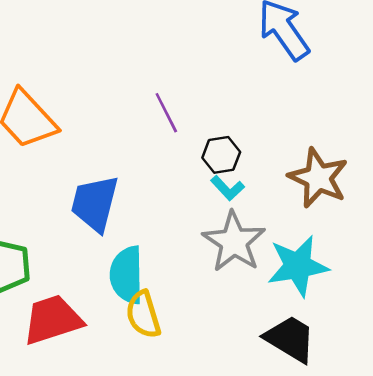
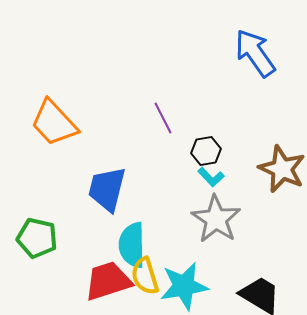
cyan star: (298, 266) -> (184, 286), moved
red trapezoid: (53, 320) -> (108, 281), moved

